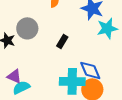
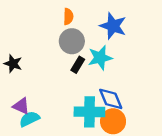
gray circle: (27, 28) -> (72, 41), moved
cyan star: (107, 28) -> (100, 58), moved

